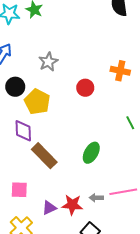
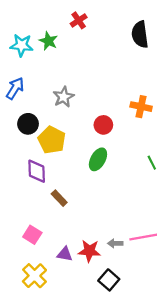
green ellipse: (91, 153) -> (98, 159), moved
brown rectangle: (44, 156) -> (59, 198), size x0.6
pink square: (19, 190) -> (32, 235), turned 30
purple triangle: (49, 208) -> (65, 254), turned 35

